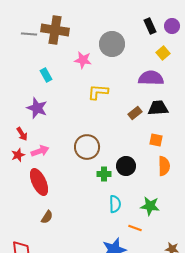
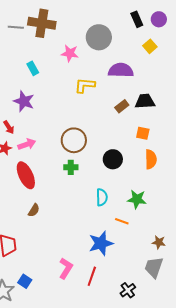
purple semicircle: (151, 78) -> (121, 70), moved
green cross: (104, 174) -> (71, 167), moved

